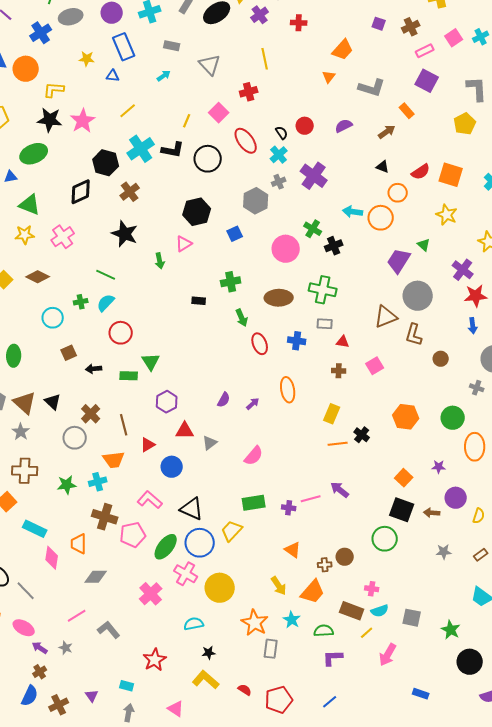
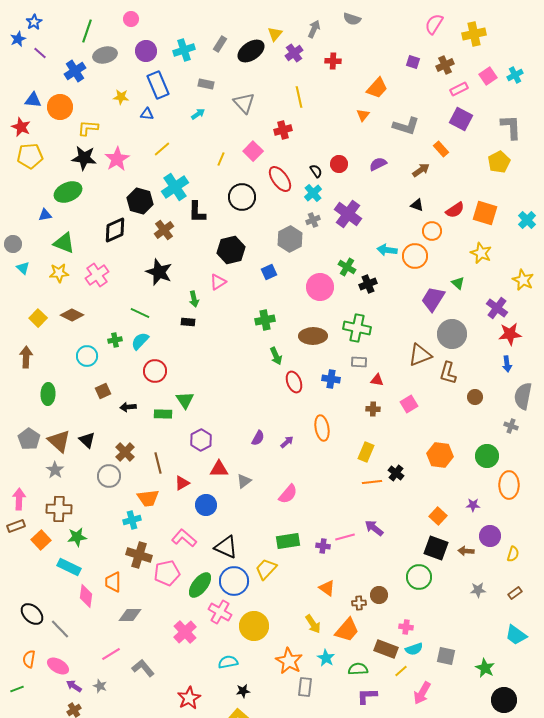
black L-shape: (173, 150) -> (197, 212), moved, turned 80
black rectangle: (199, 301) -> (188, 322), moved
green star: (67, 485) -> (77, 537), moved

